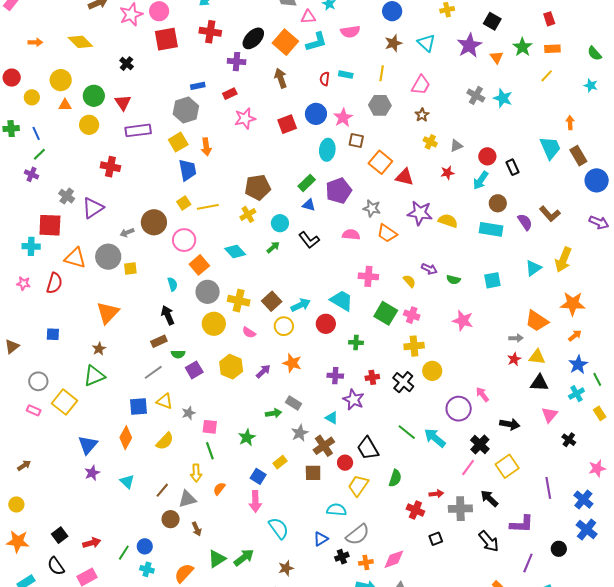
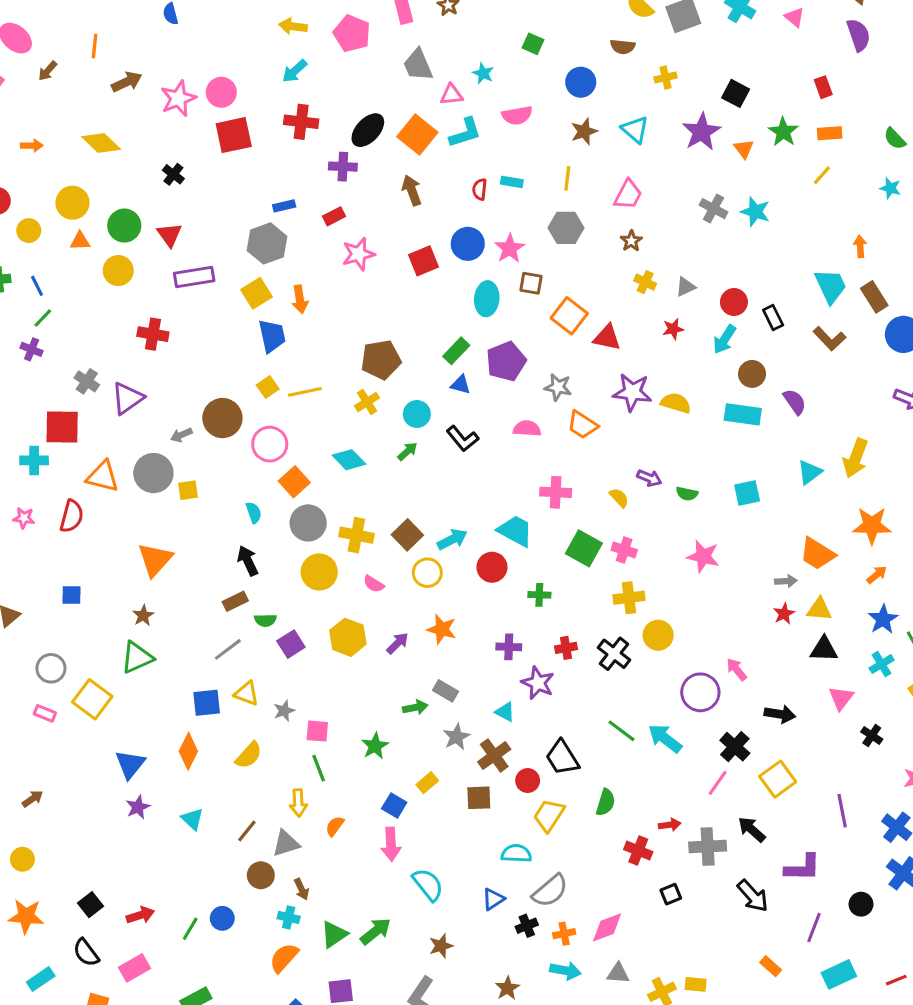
brown L-shape: (550, 214) -> (829, 339), moved
cyan cross: (147, 569) -> (289, 917), moved

